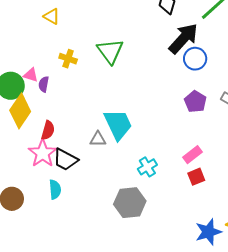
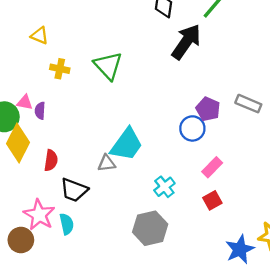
yellow cross: (68, 59) -> (60, 69), moved
blue circle: (195, 59) -> (192, 128), moved
cyan trapezoid: (118, 124) -> (127, 144), turned 68
pink star: (43, 153) -> (39, 215), moved
red square: (196, 177) -> (212, 200), moved

